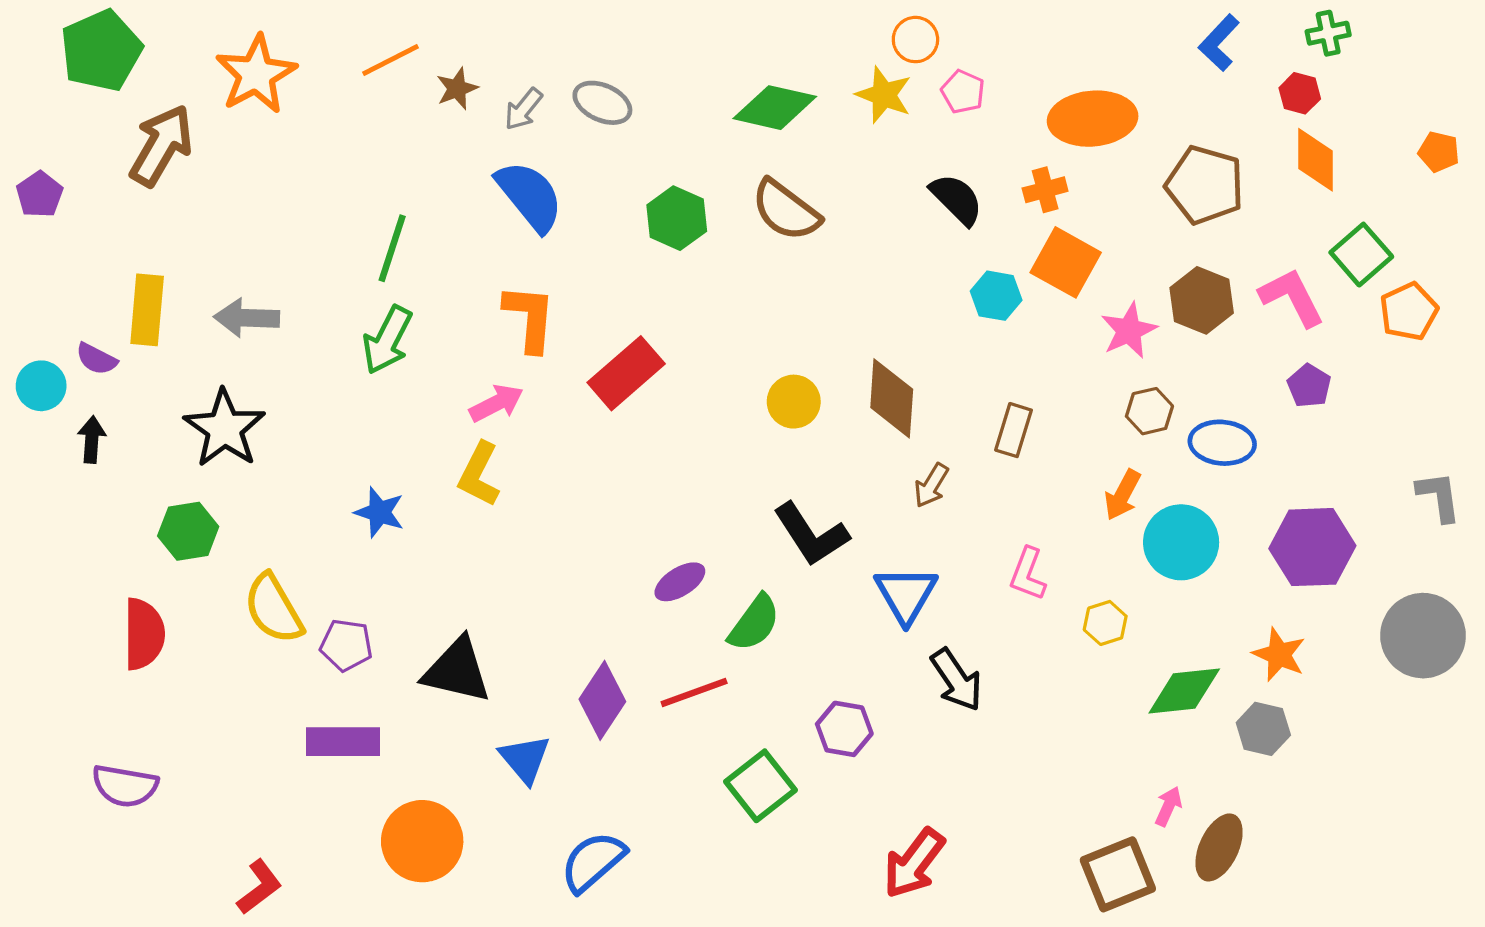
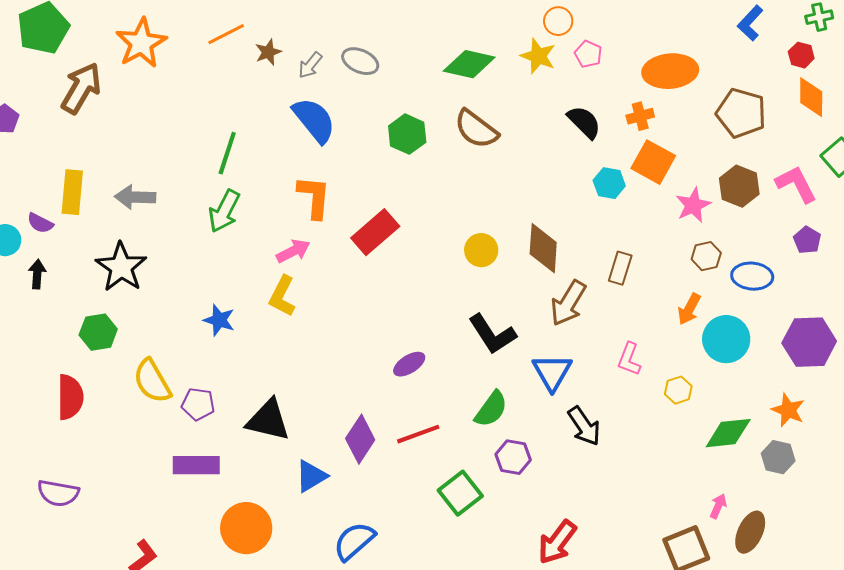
brown arrow: (931, 485) -> (568, 303), size x1.6
green semicircle: (754, 623) -> (491, 409), moved
blue triangle: (525, 759) -> (311, 476), turned 39

